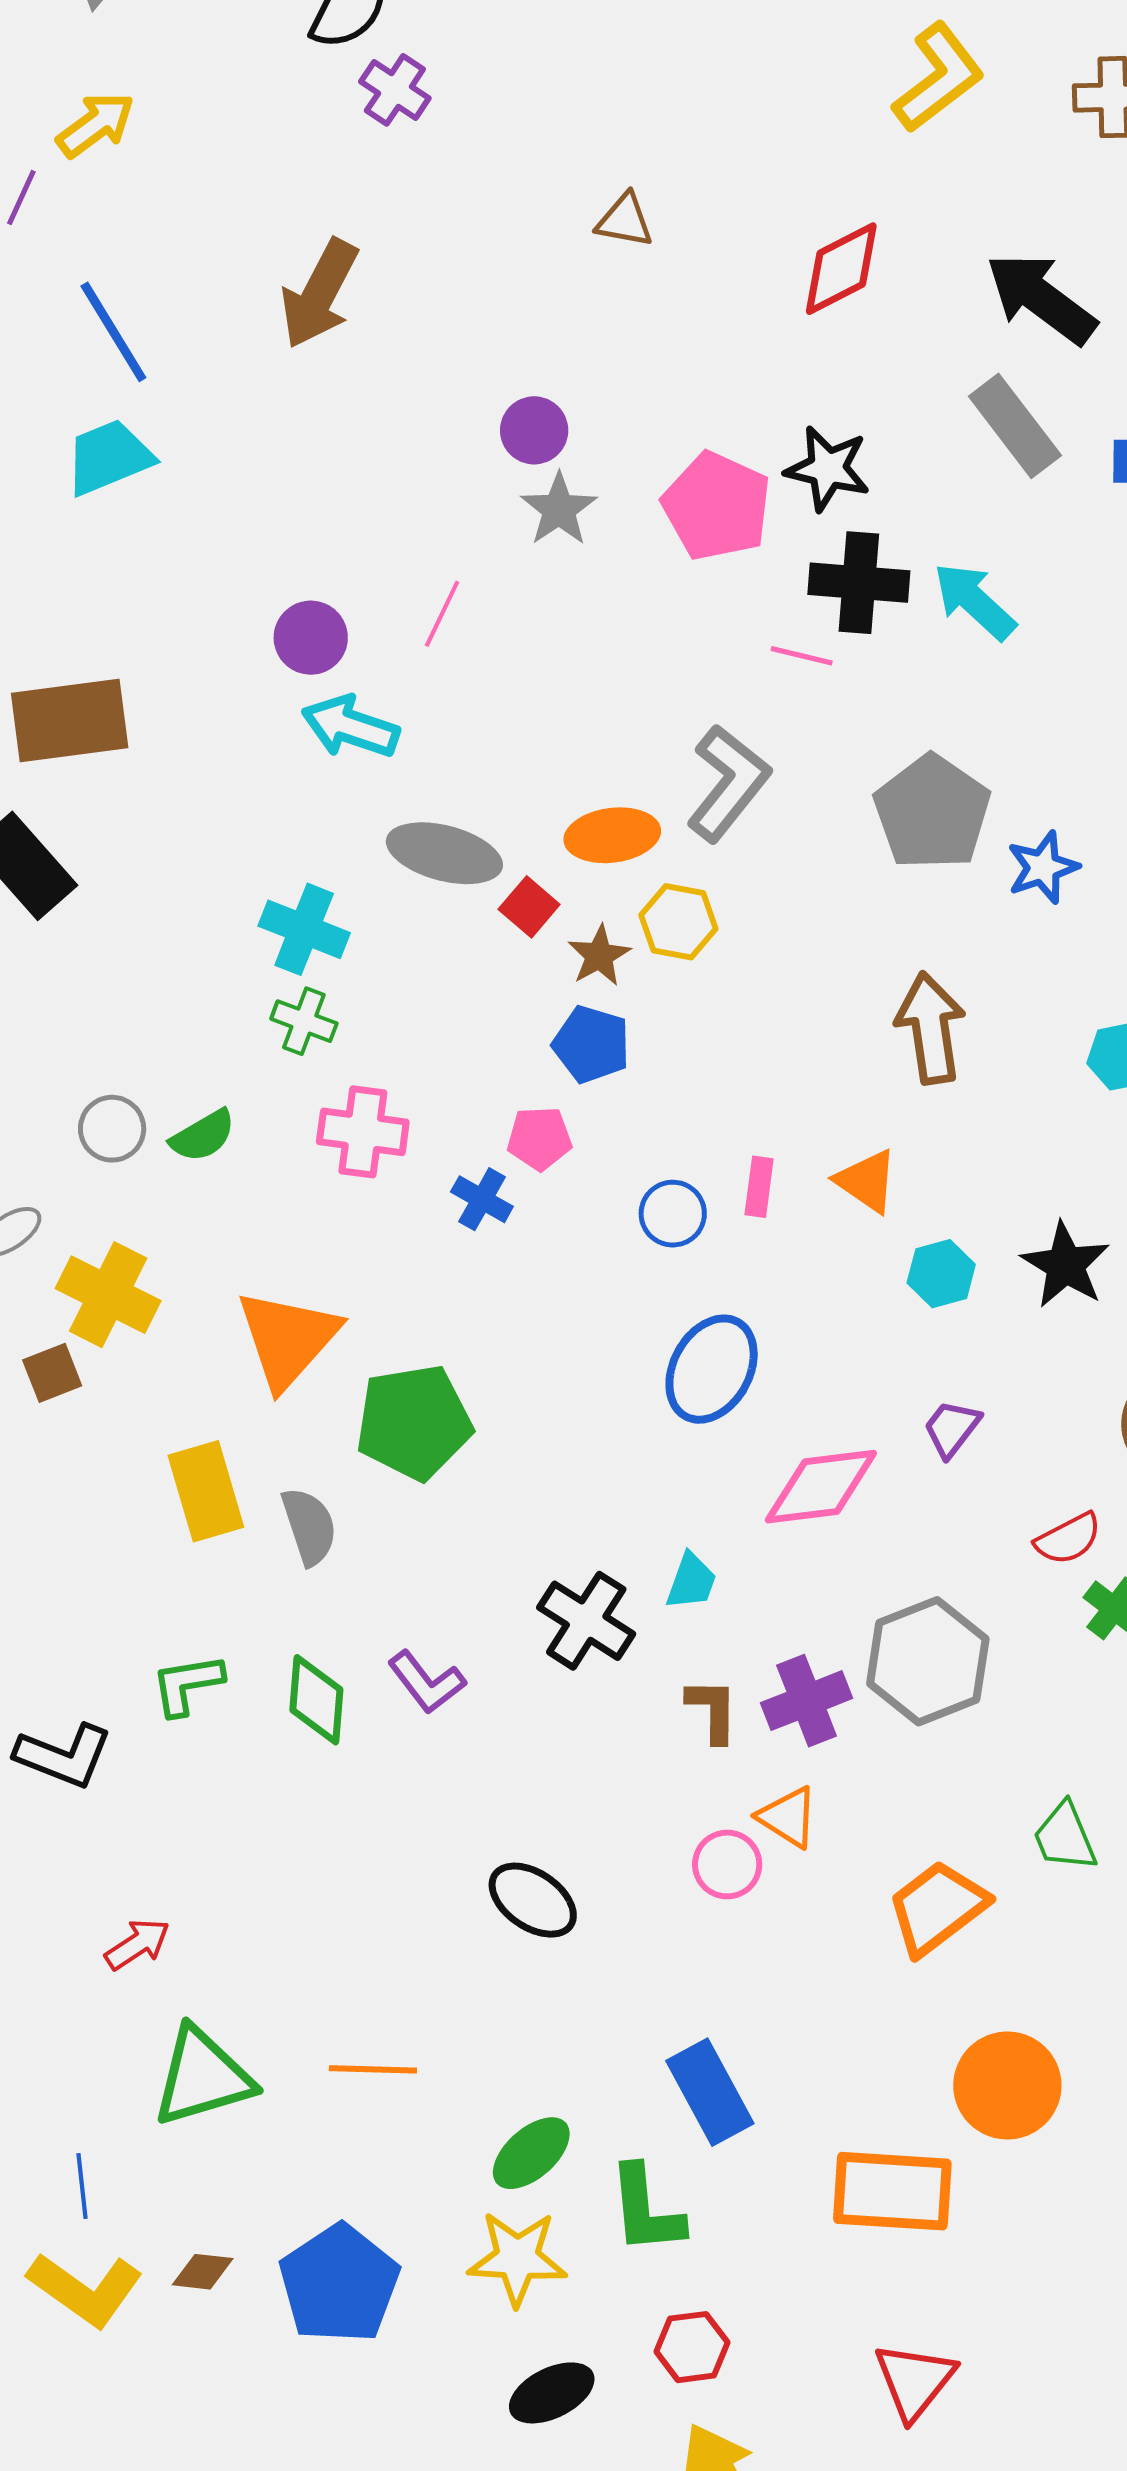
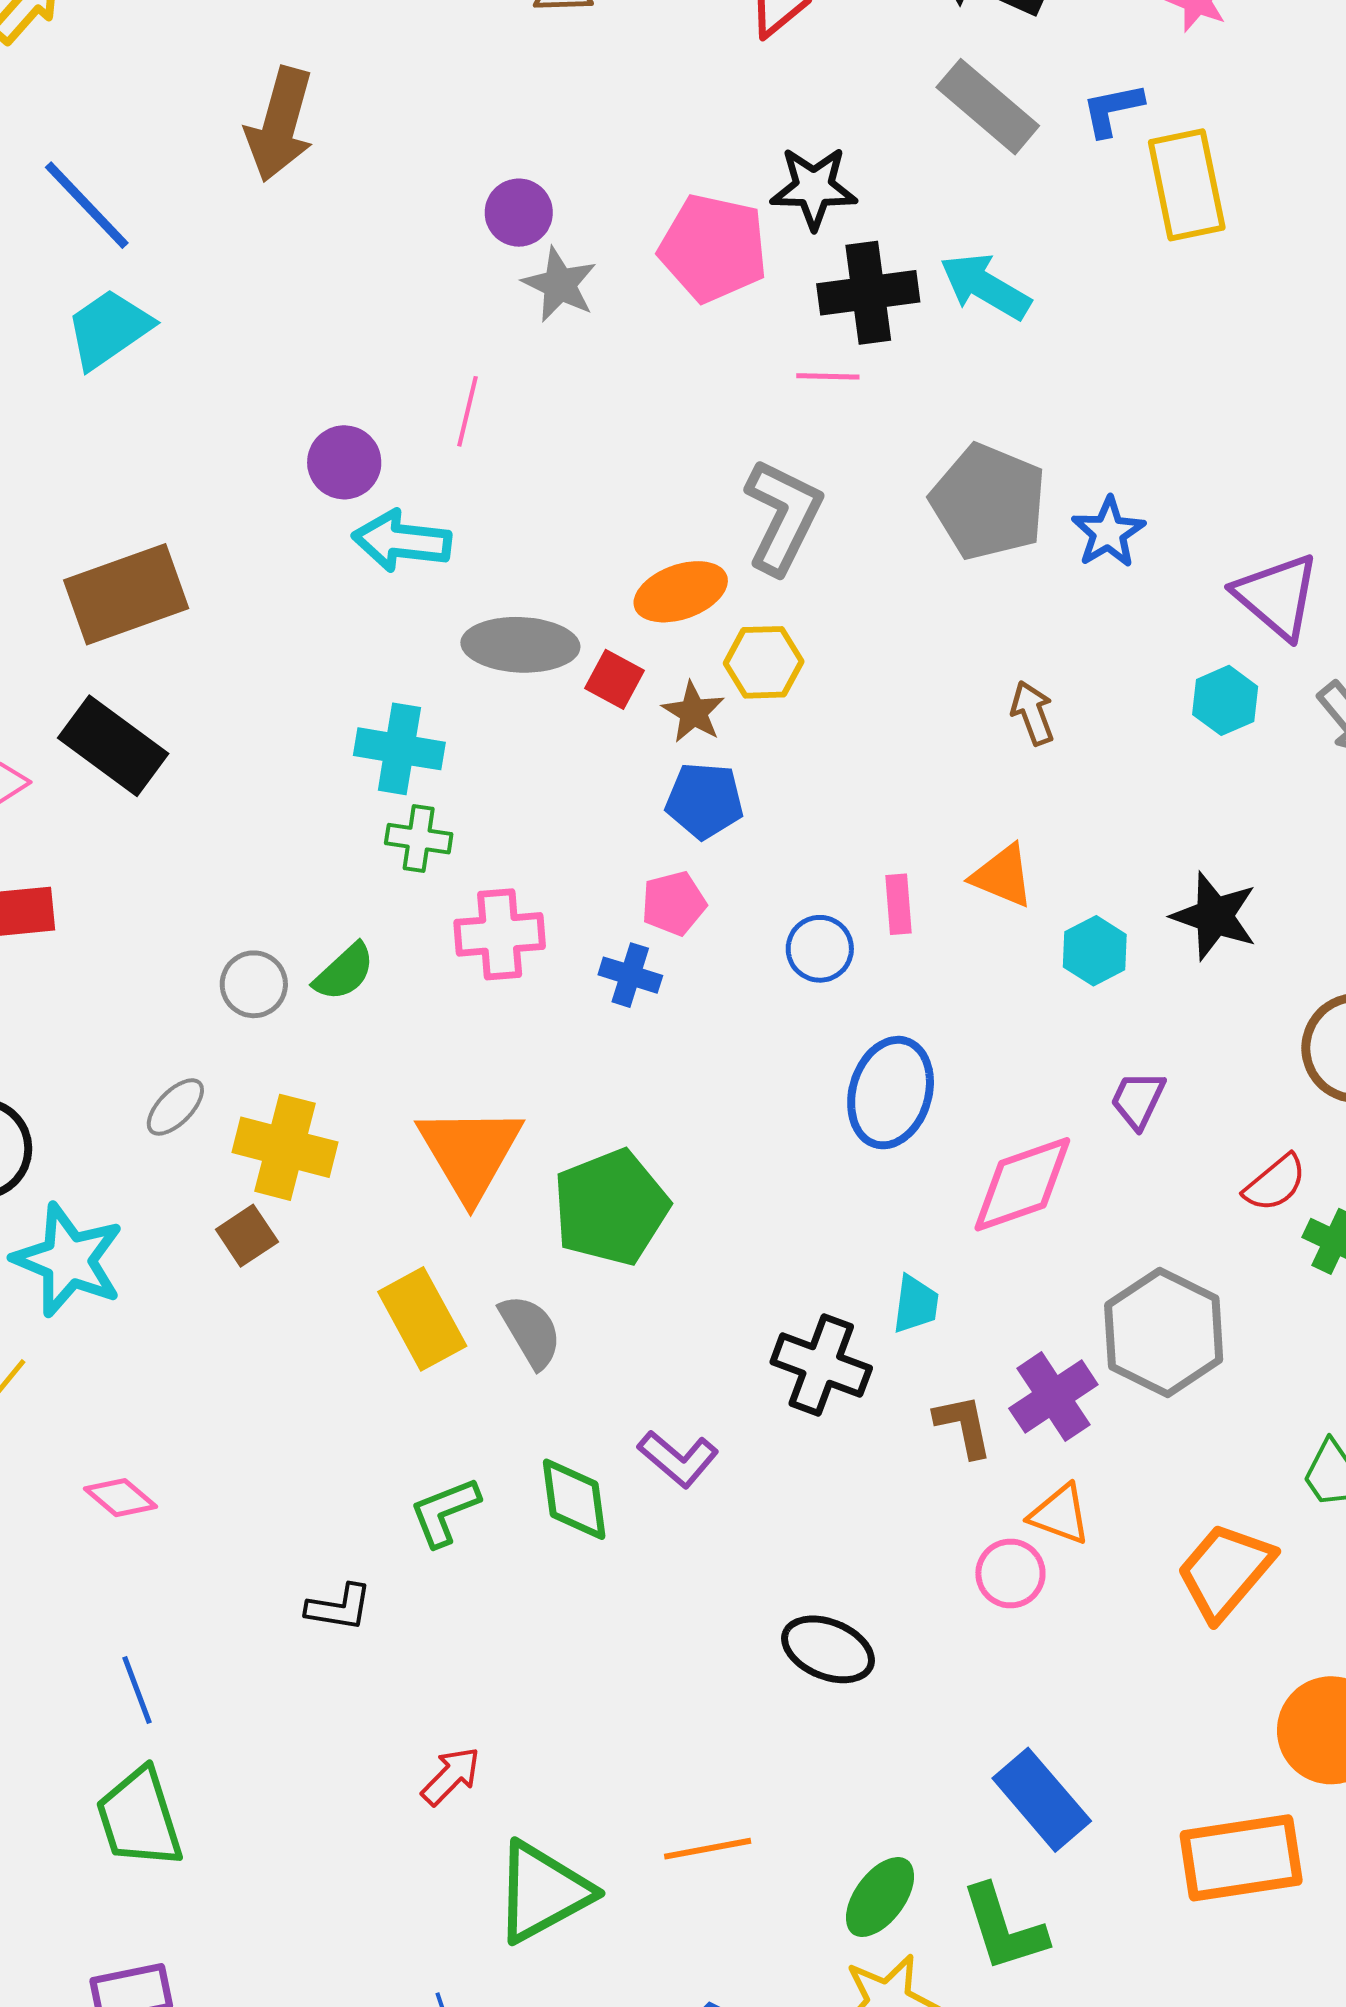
brown arrow: (931, 1028) -> (1033, 713), size x0.6
black L-shape: (64, 1756) -> (339, 1607), size x0.7

